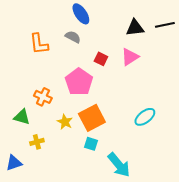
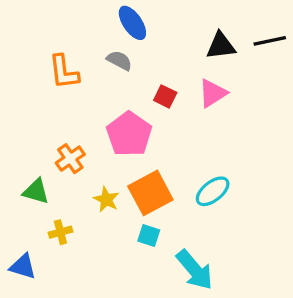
orange cross: (43, 97) -> (70, 159), turned 30
cyan ellipse: (145, 117) -> (213, 191), moved
blue triangle: (14, 163) -> (23, 267), turned 36

